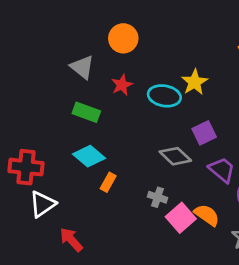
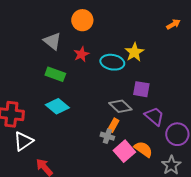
purple square: (204, 133) -> (141, 89), turned 36
orange rectangle: (108, 182) -> (113, 125), moved

